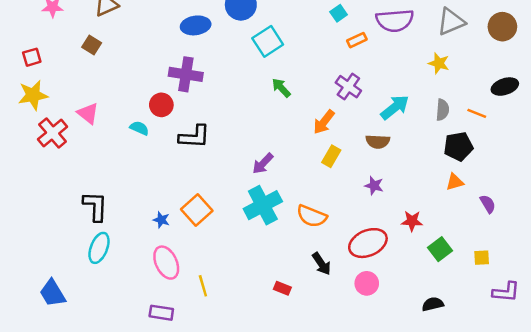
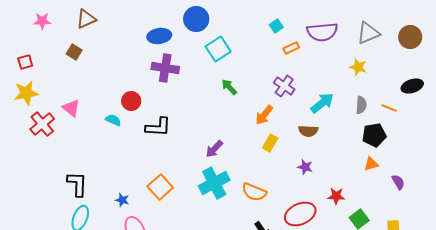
purple cross: (186, 74) -> (165, 68), moved
blue star: (161, 220) -> (122, 200), moved

